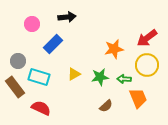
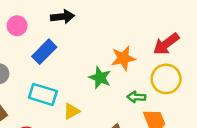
yellow triangle: (74, 74) -> (71, 111), moved
cyan rectangle: (39, 77) -> (43, 94), moved
green star: (100, 77) -> (100, 78), moved, turned 30

